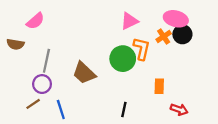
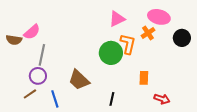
pink semicircle: (35, 21) -> (32, 32), moved
black circle: (182, 34) -> (182, 38), moved
brown trapezoid: (84, 73) -> (79, 80), moved

